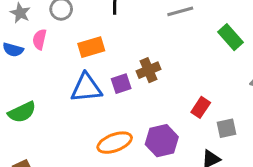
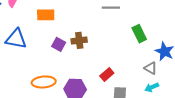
purple square: (121, 84) -> (59, 44), turned 32
blue triangle: (86, 88) -> (16, 39), moved

